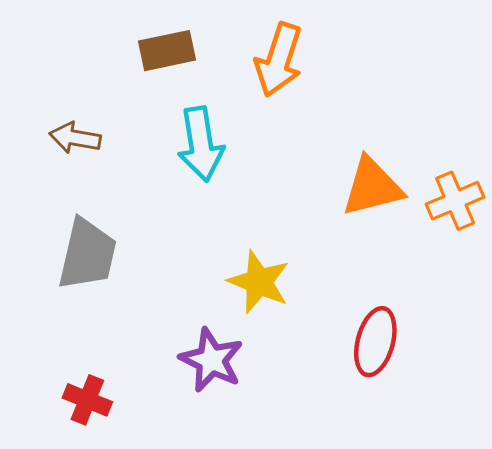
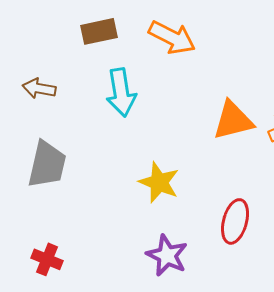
orange arrow: (279, 60) -> (172, 37), turned -81
purple star: (211, 360) -> (167, 255), moved

